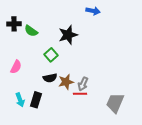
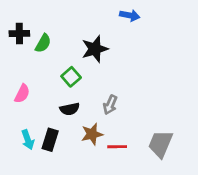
green semicircle: (31, 31) -> (43, 43), turned -96
brown star: (66, 82) -> (92, 134), moved
gray arrow: (83, 84) -> (110, 105), moved
red line: (80, 94) -> (117, 147), moved

